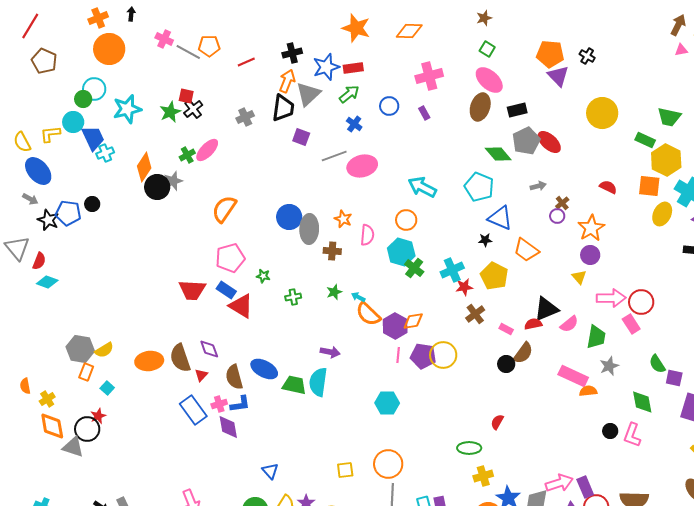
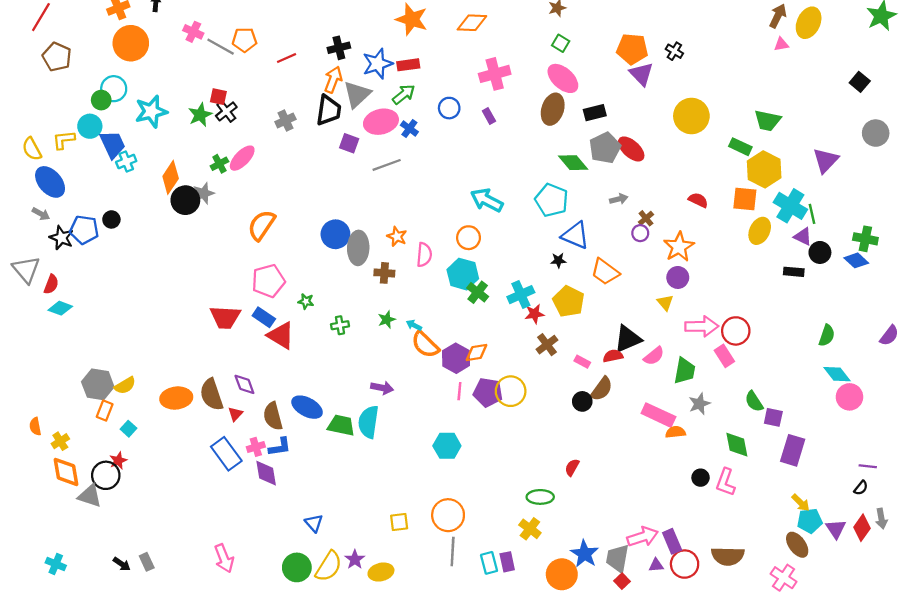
pink ellipse: (362, 166) -> (381, 122), moved
yellow cross: (483, 476) -> (530, 529), moved, turned -36

